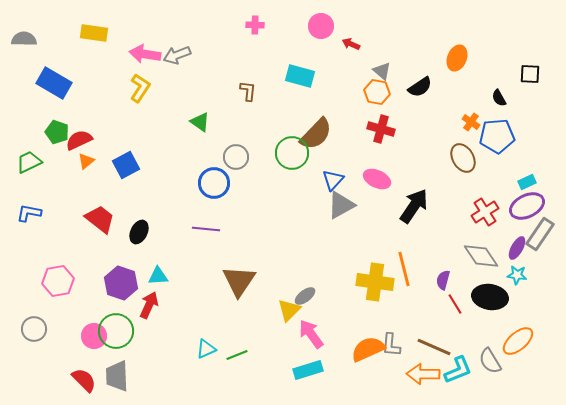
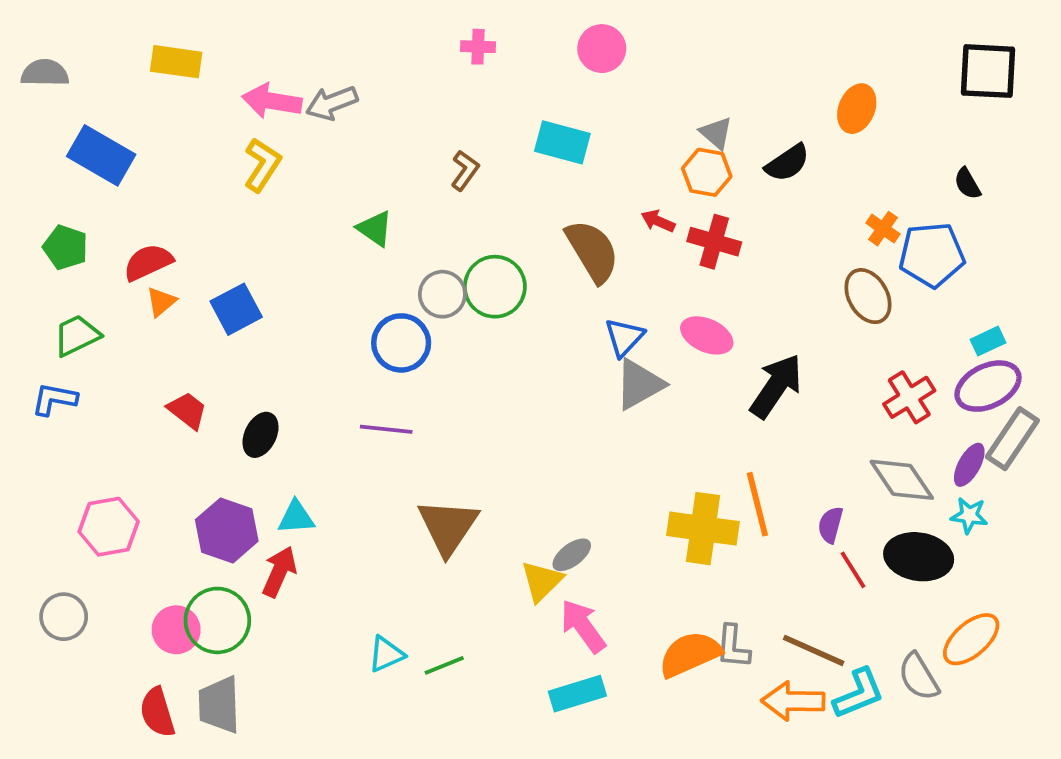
red arrow: (351, 44) -> (658, 221), moved
black square: (530, 74) -> (988, 71), moved, size x1.6
brown L-shape: (248, 91) -> (465, 170), turned 30
black semicircle: (499, 98) -> (967, 184), moved
green pentagon: (57, 132) -> (66, 247), moved
brown semicircle: (316, 134) -> (592, 251), turned -75
green circle: (292, 153) -> (495, 287), moved
green trapezoid: (29, 162) -> (77, 335), moved
red trapezoid: (100, 219) -> (187, 410), size x0.7
red semicircle: (84, 380) -> (157, 712), turned -152

